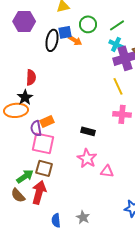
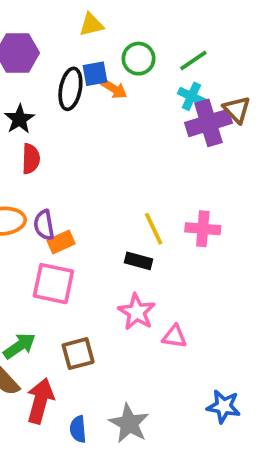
yellow line: (118, 86) -> (154, 229), moved
black star: (25, 97) -> (19, 119), moved
purple semicircle: (36, 128) -> (44, 225), moved
brown square: (44, 168) -> (78, 354), moved, turned -30
red arrow: (39, 192) -> (40, 401), moved
gray star: (83, 217) -> (129, 423), size x1.5

